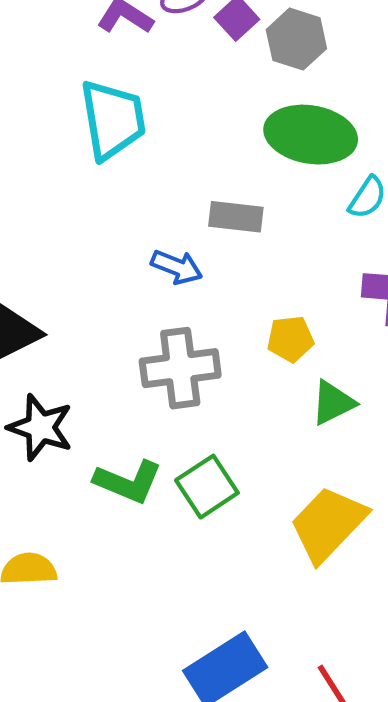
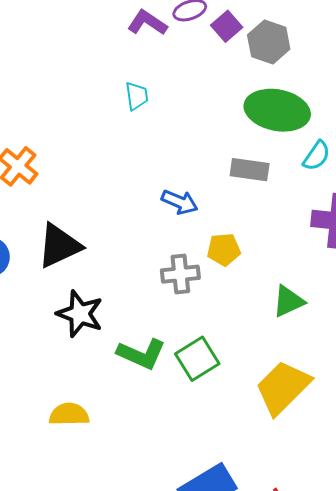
cyan trapezoid: (113, 119) -> (137, 96), size x0.5
gray rectangle: (236, 217) -> (250, 170), moved
yellow pentagon: (290, 339) -> (224, 250), moved
gray cross: (180, 368) -> (180, 274), size x0.7

